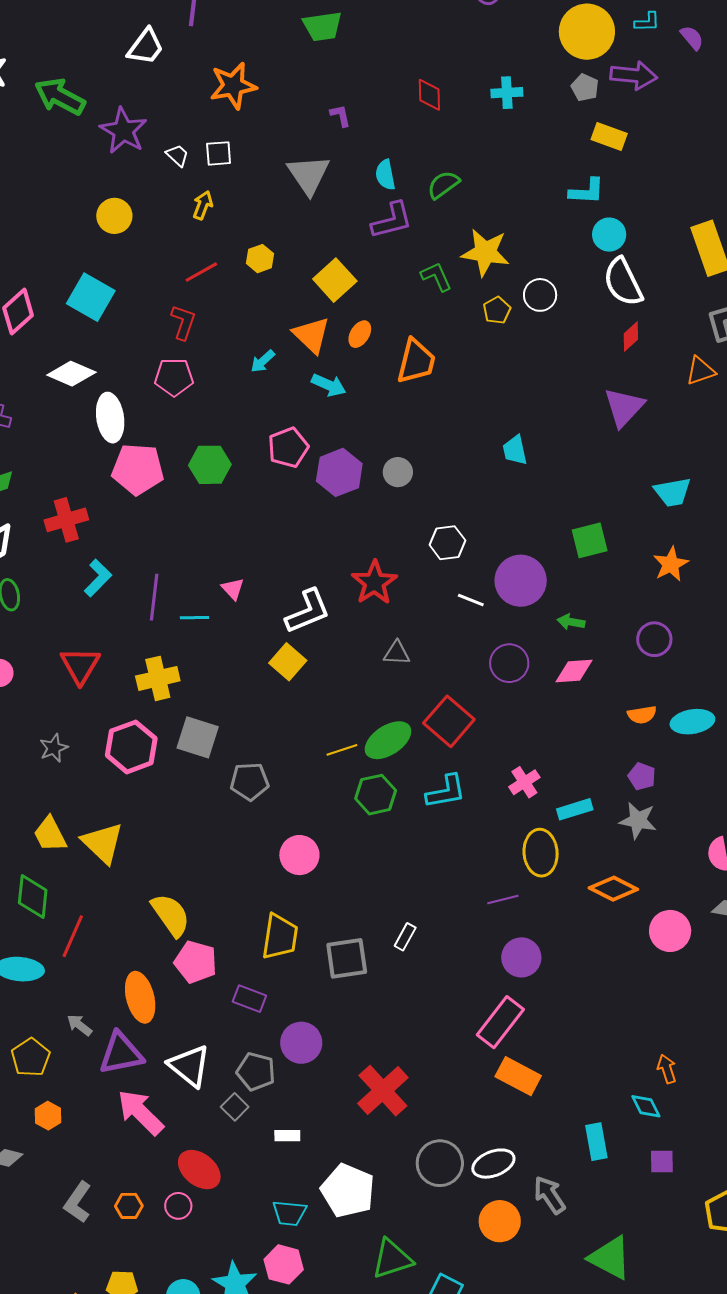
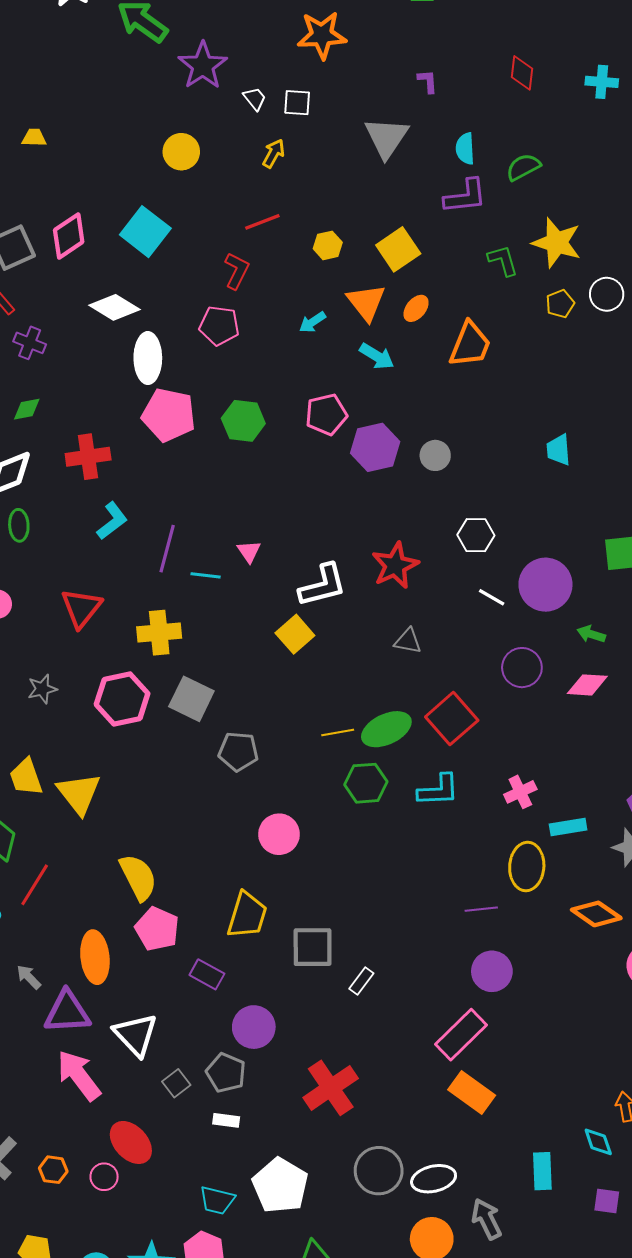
yellow hexagon: (260, 259) -> (328, 245), moved
white rectangle: (405, 937) -> (361, 981), moved
gray pentagon: (256, 1071) -> (226, 1073), moved

